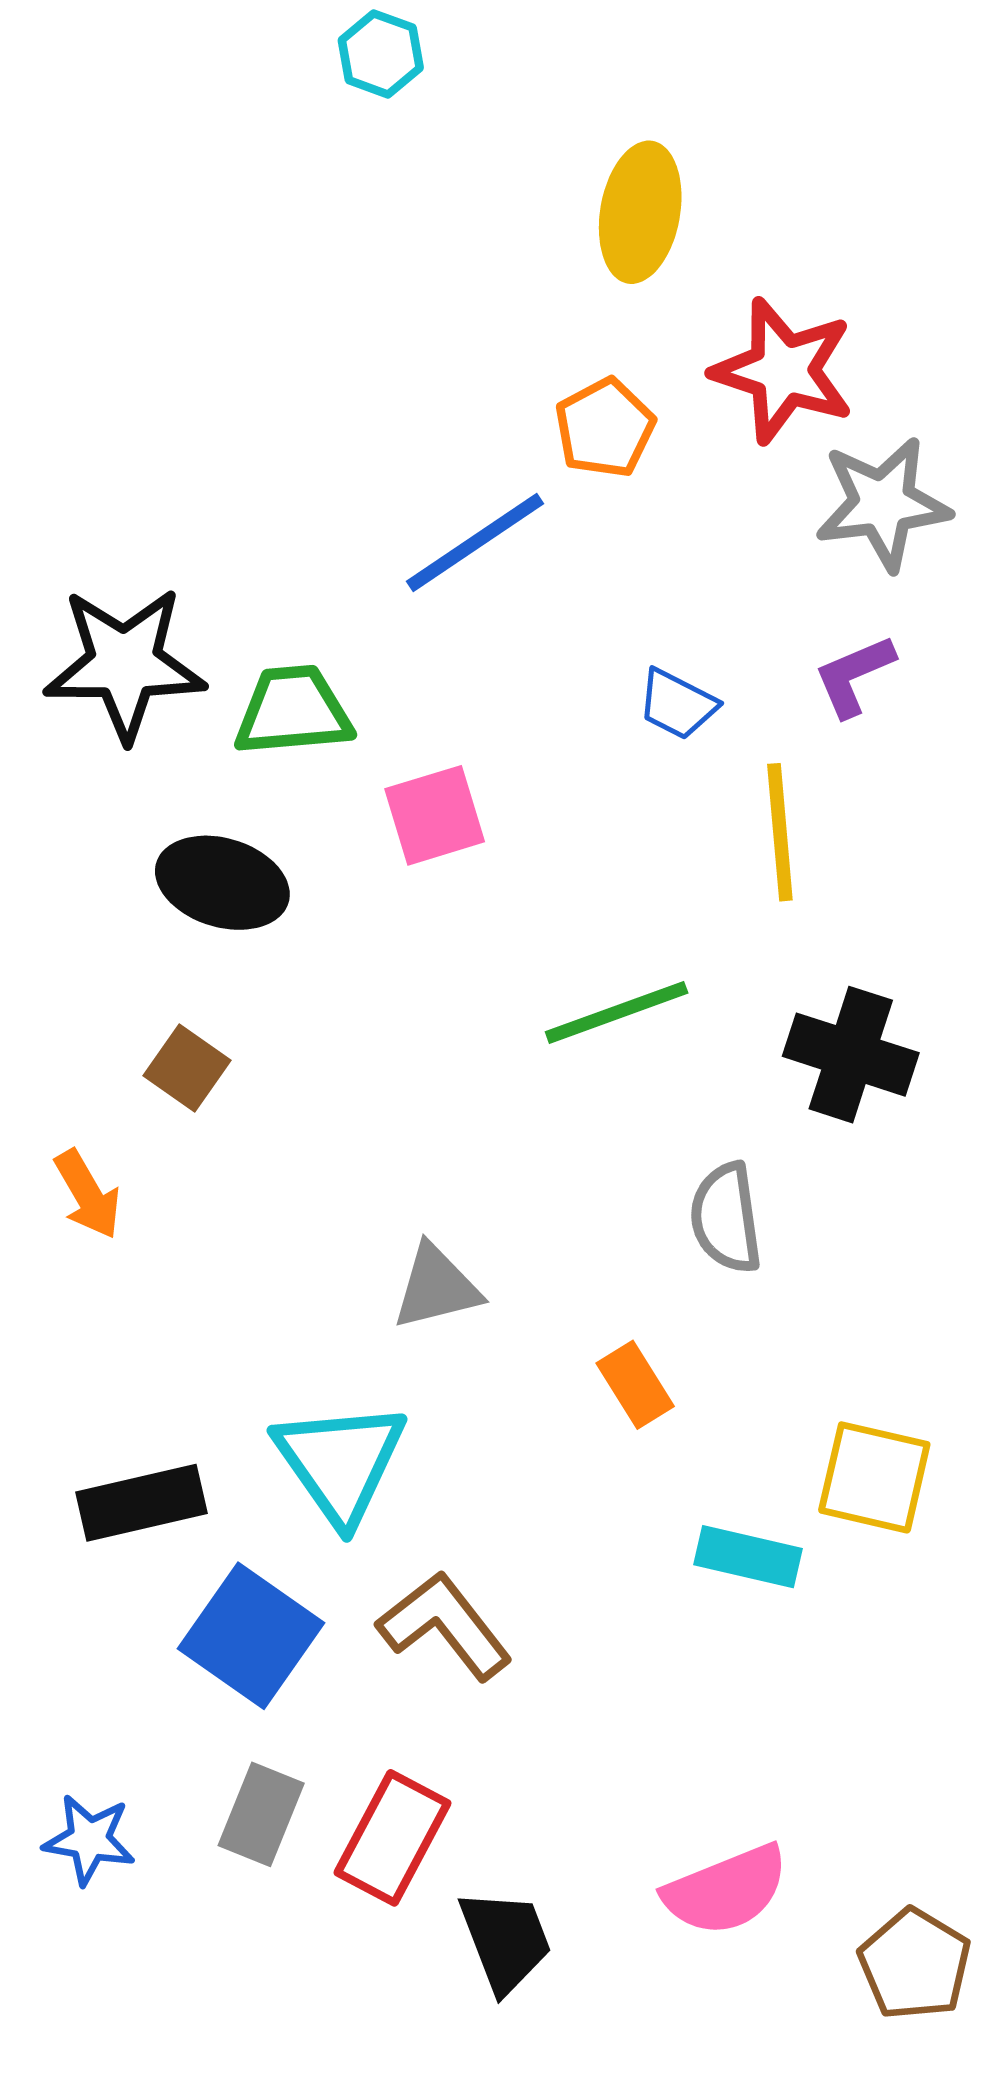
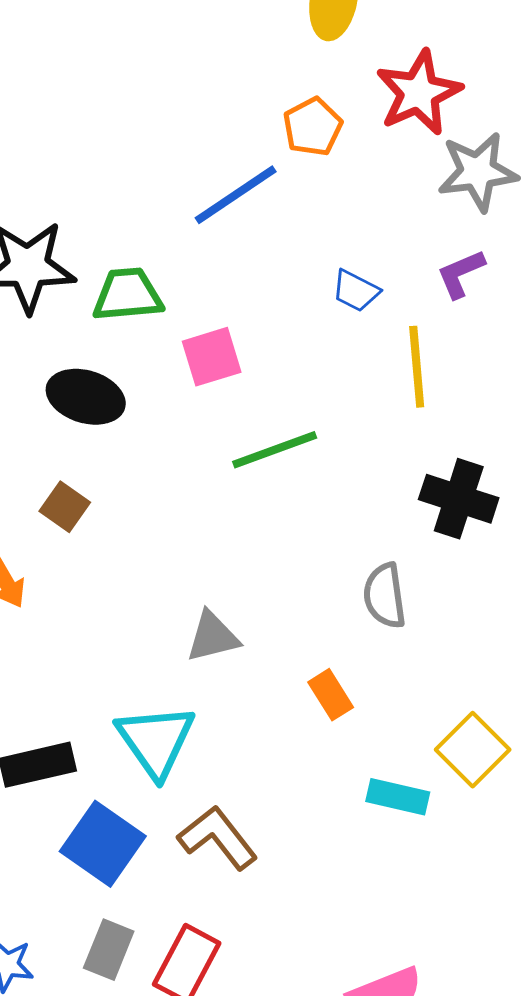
red star: (783, 371) -> (419, 93), turned 30
green line: (617, 1012) -> (275, 450), moved
yellow square: (874, 1477) -> (473, 750), turned 32

